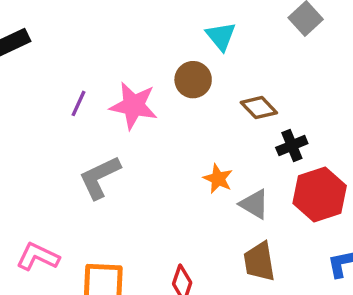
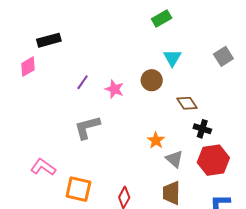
pink star: (134, 106) -> (114, 89), size x0.7
black cross: (292, 146) -> (202, 129), turned 30

